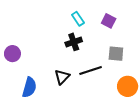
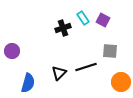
cyan rectangle: (78, 19) -> (83, 18), moved
black cross: (74, 42) -> (63, 28), moved

